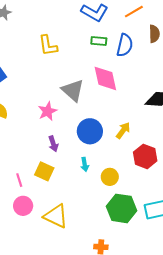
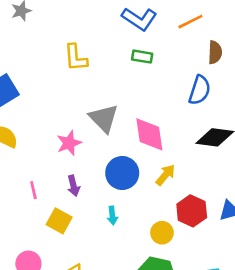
blue semicircle: (125, 45) -> (200, 90), moved
pink diamond: (105, 78) -> (149, 134), moved
yellow circle: (110, 177) -> (162, 233), moved
pink line: (19, 180) -> (33, 190), moved

